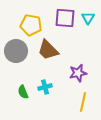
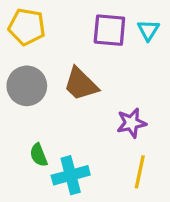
yellow pentagon: (31, 25) -> (27, 27), moved
cyan cross: (45, 87) -> (71, 175), moved, size x1.5

